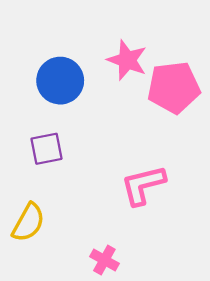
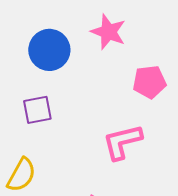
pink pentagon: (174, 87) -> (149, 82), moved, size x0.7

